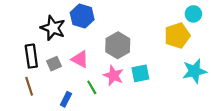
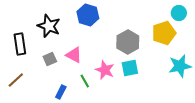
blue hexagon: (82, 16) -> (88, 15), moved
gray hexagon: (118, 45) -> (128, 42), moved
black rectangle: (31, 56) -> (20, 44), moved
brown line: (29, 86) -> (16, 80), moved, turned 66

